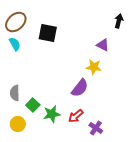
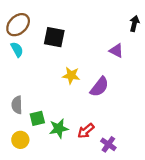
yellow star: (94, 67) -> (71, 75), moved
purple semicircle: (80, 88) -> (99, 87), moved
green square: (33, 105) -> (37, 118), turned 32

